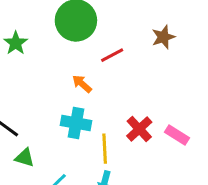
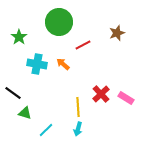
cyan cross: (76, 123) -> (37, 64), moved

